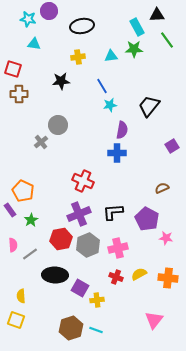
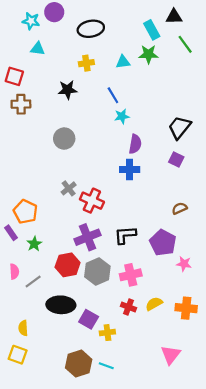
black trapezoid: (149, 106) -> (179, 127), moved
gray cross: (41, 142) -> (69, 188), moved
purple square: (172, 146) -> (176, 160), moved, turned -32

